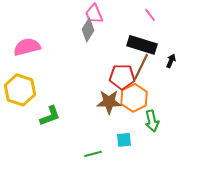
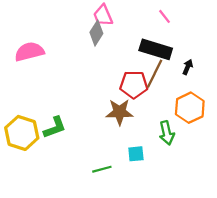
yellow hexagon: (20, 90) -> (22, 133), moved
orange hexagon: (134, 98) -> (190, 108), moved

